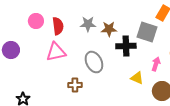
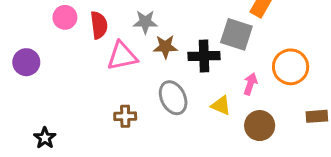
brown star: (109, 29) -> (165, 47), moved
pink triangle: (56, 52) -> (122, 56), moved
gray ellipse: (94, 62) -> (173, 98), moved

